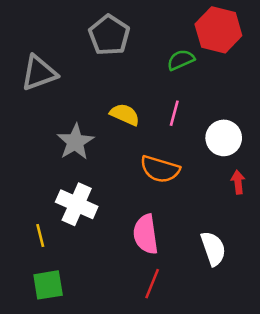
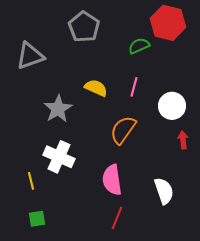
orange semicircle: (160, 169) -> (123, 130), turned 108
green square: (48, 285) -> (37, 219), size x0.7

